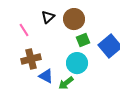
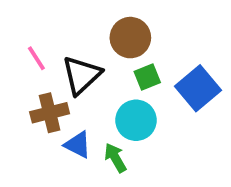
black triangle: (48, 17) -> (82, 75), moved, size x1.6
green arrow: (66, 83) -> (115, 158), turned 98

